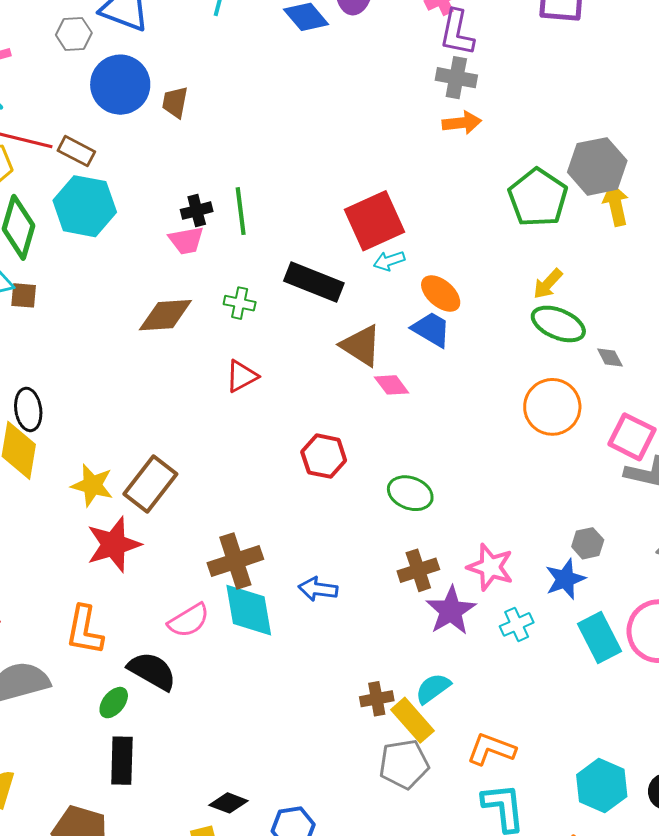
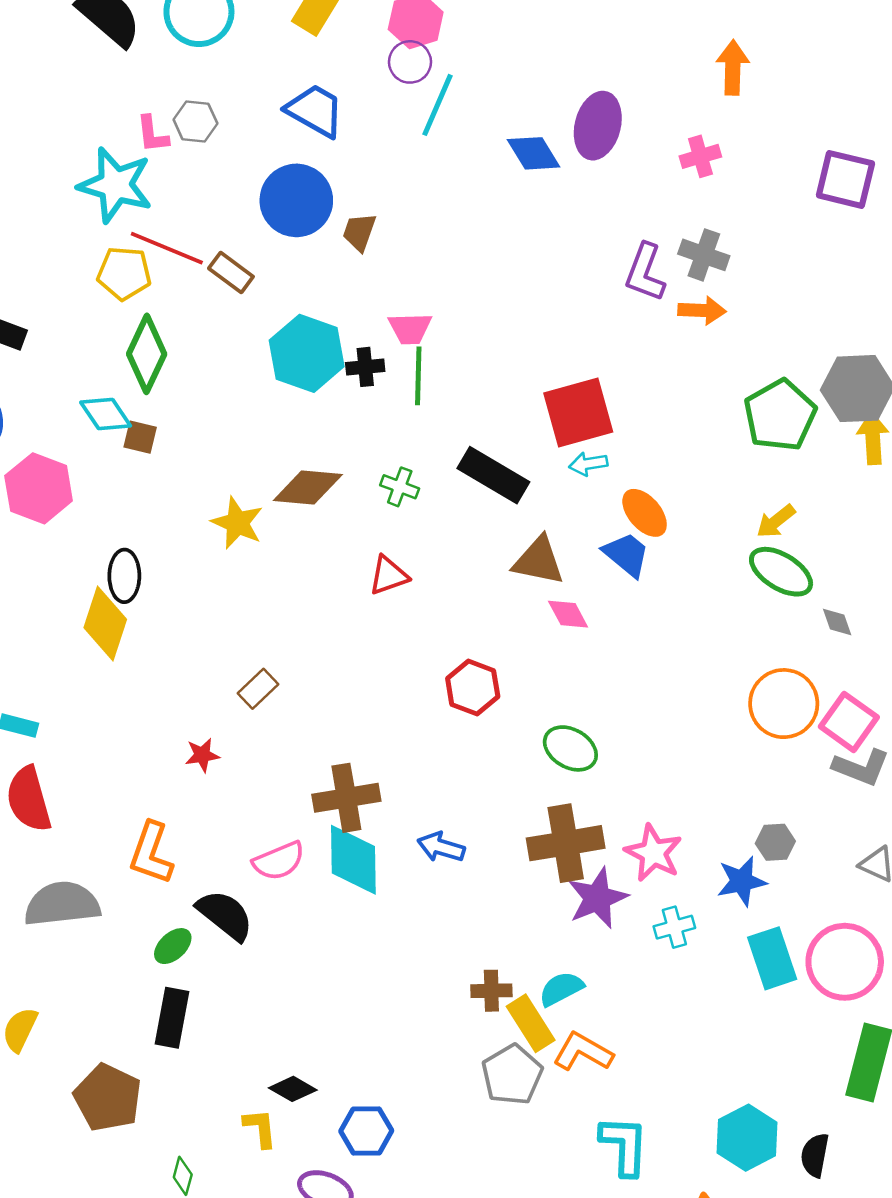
purple L-shape: (457, 33) -> (645, 272), moved
gray hexagon: (74, 34) -> (195, 122), moved
cyan hexagon: (85, 206) -> (307, 353), moved
pink trapezoid: (186, 240) -> (410, 329), moved
brown triangle: (361, 346) -> (539, 561), turned -30
orange circle: (552, 407) -> (784, 704), moved
brown rectangle: (150, 484) -> (258, 689), size x0.6
yellow star: (92, 485) -> (237, 523), moved
red star: (114, 545) -> (202, 755), size x0.5
brown cross: (418, 570) -> (566, 843), size x1.5
orange L-shape: (491, 749) -> (583, 1052), moved
gray pentagon: (404, 764) -> (512, 1075), turned -30

